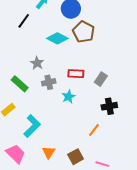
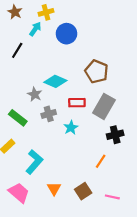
brown pentagon: (84, 32) -> (97, 72), moved
cyan diamond: (57, 38) -> (55, 81), moved
gray rectangle: (101, 79) -> (104, 106), size x1.6

